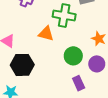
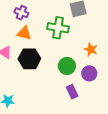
orange triangle: (46, 34) -> (24, 33), moved
black hexagon: (22, 65) -> (29, 59), moved

